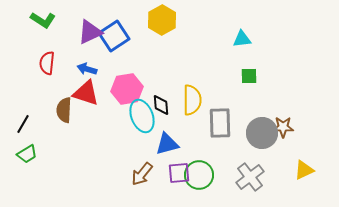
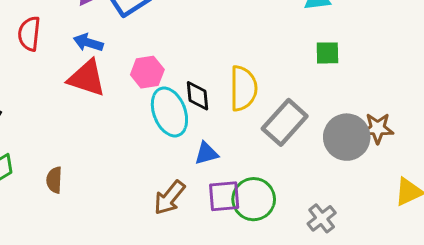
pink hexagon: (127, 89) -> (147, 72), size x0.7
brown semicircle: (64, 110) -> (54, 180), moved, size x0.7
gray rectangle: (220, 123) -> (285, 122), turned 44
blue triangle: (167, 144) -> (206, 153), size x0.7
gray cross: (250, 177) -> (322, 218), moved, size x0.7

